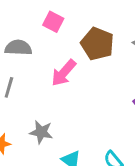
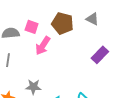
pink square: (53, 22) -> (32, 27), moved

